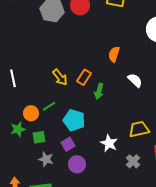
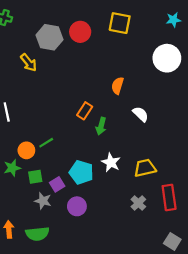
yellow arrow: (60, 77) -> (29, 63), moved
cyan pentagon: (74, 120) -> (81, 172), moved
white star: (109, 143) -> (111, 162), moved
purple square: (68, 144) -> (57, 184), moved

